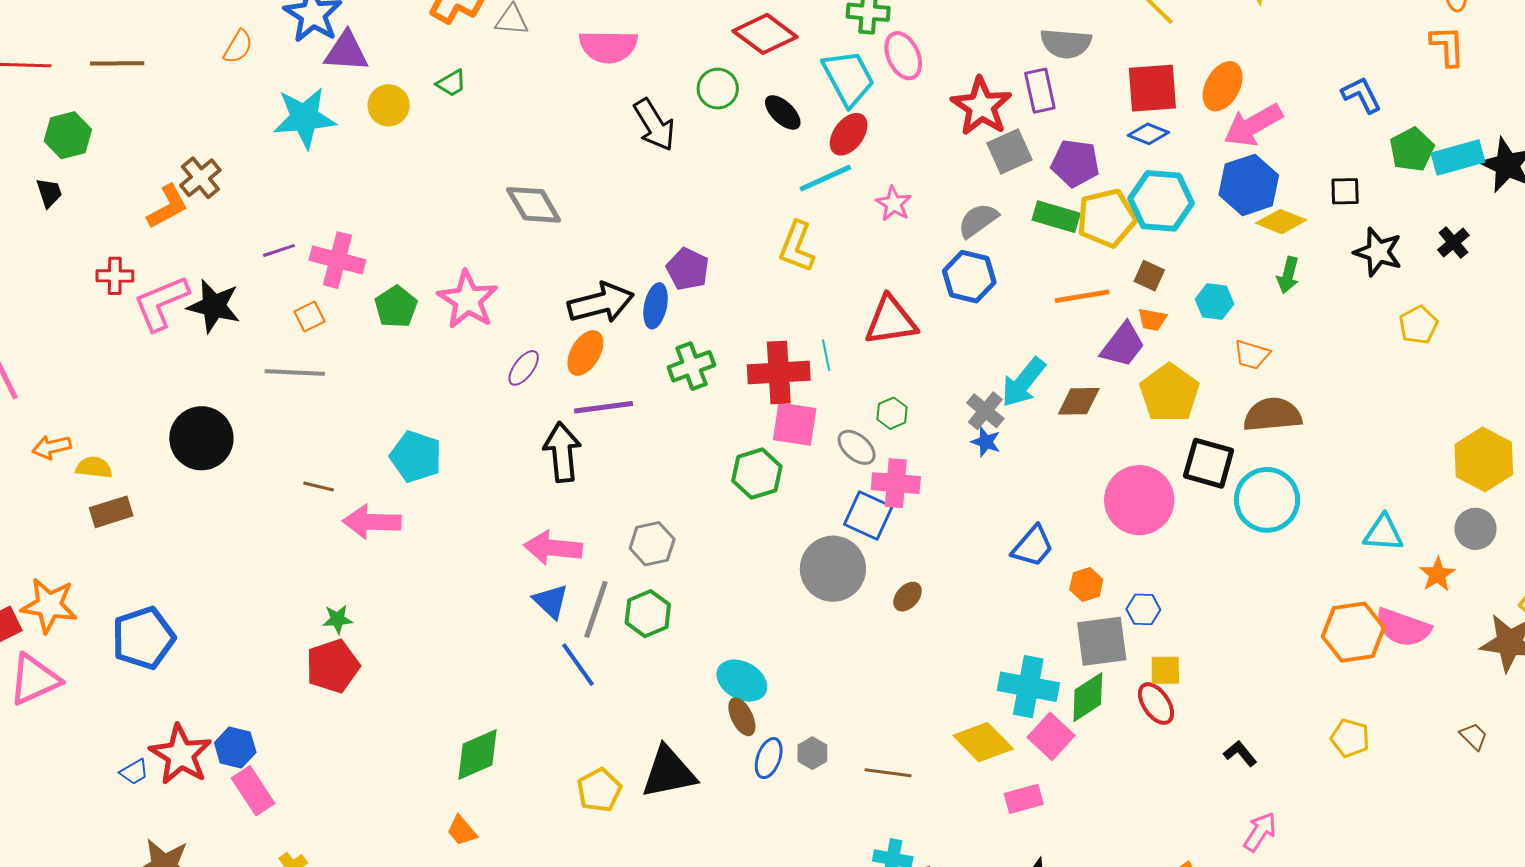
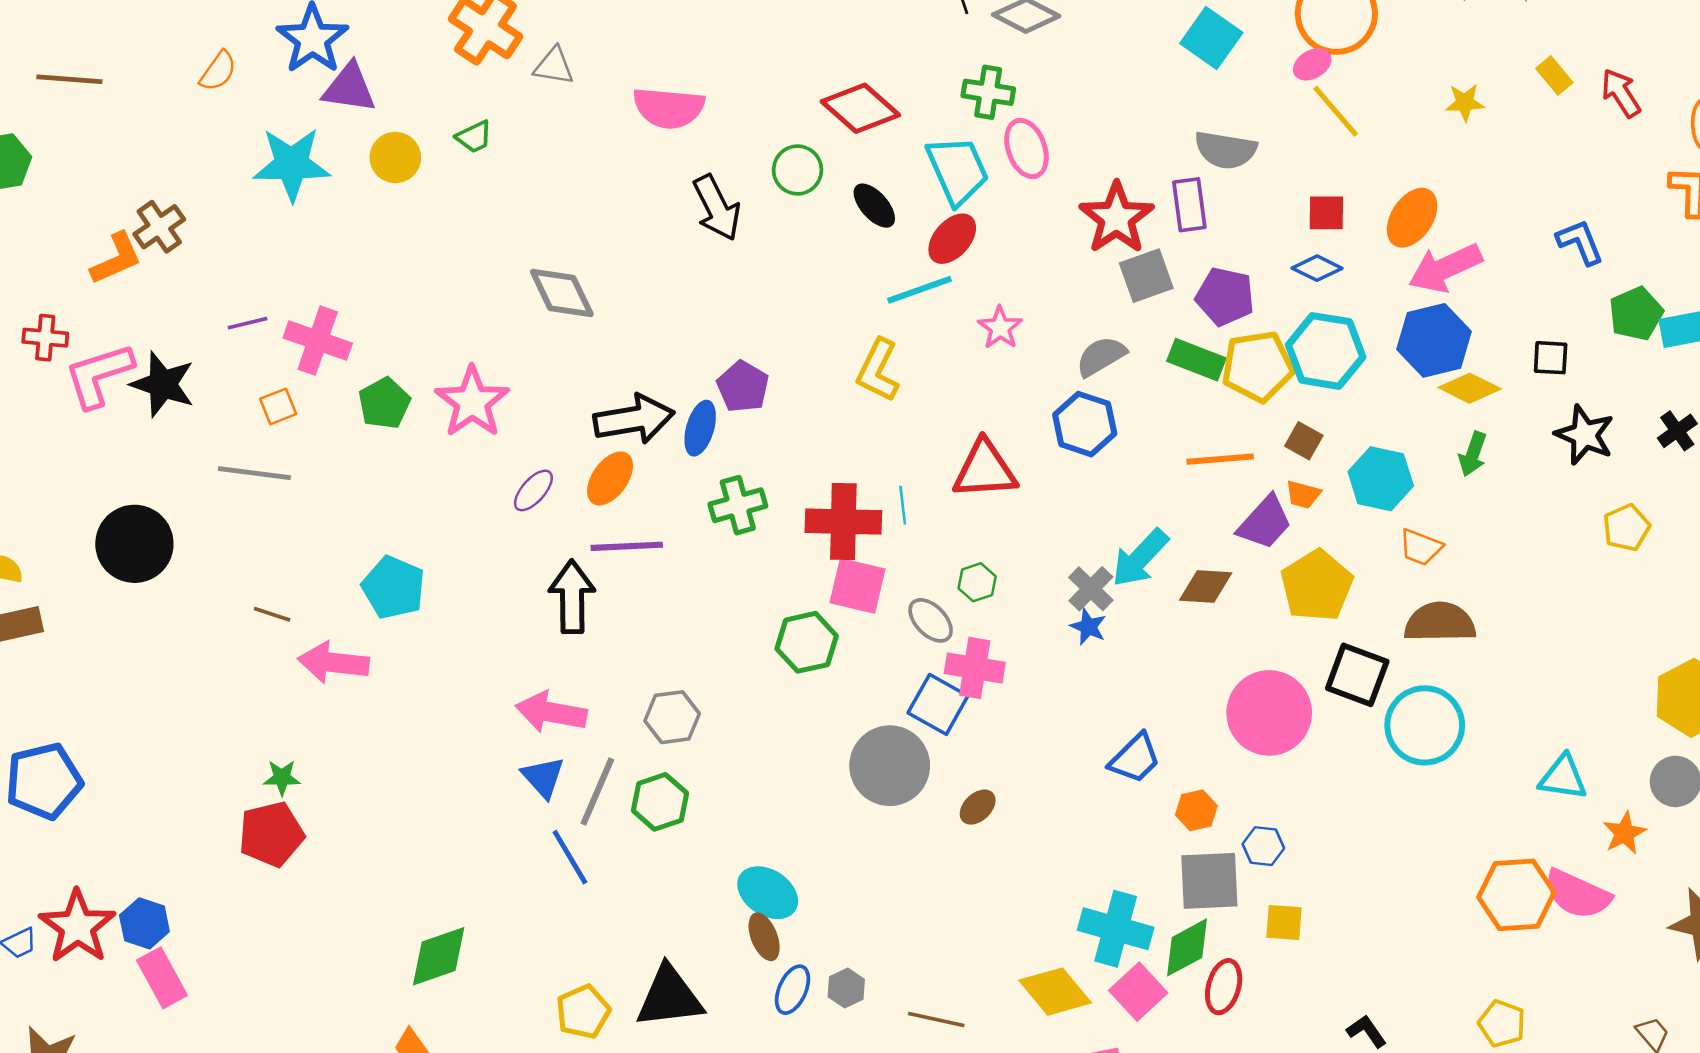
red square: (1152, 88) -> (1326, 213), size x0.6
cyan hexagon: (1215, 301) -> (1381, 479), size x1.4
red ellipse: (1156, 704) -> (1224, 987), moved, turned 45

